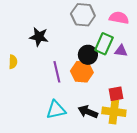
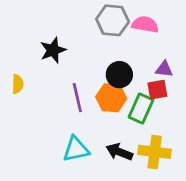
pink semicircle: (119, 18) -> (145, 24), moved
black star: (39, 37) -> (53, 50), turned -30
green rectangle: (104, 44) -> (141, 108), moved
red square: (116, 94) -> (157, 90), moved

